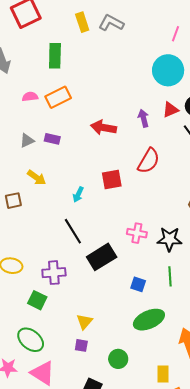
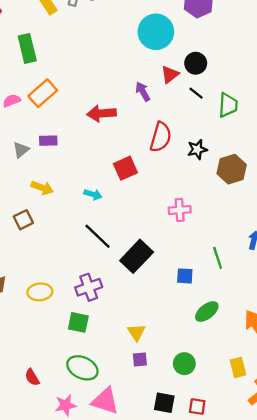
cyan arrow: (78, 195) -> (93, 194), turned -84
pink cross: (137, 233) -> (180, 210), moved
black star: (169, 239) -> (197, 149), moved, size x0.7
green ellipse: (149, 320) -> (207, 312), size x0.7

